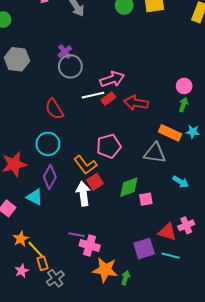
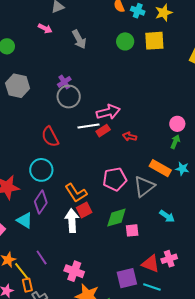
red arrow: (136, 103) -> (130, 137), size x0.6
pink pentagon: (109, 146) -> (115, 179), moved
gray triangle: (155, 153) -> (144, 186), turned -50
purple line: (77, 235) -> (42, 257), moved, turned 42

